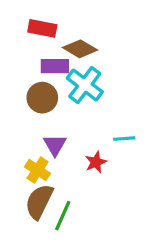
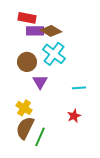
purple rectangle: (55, 66) -> (35, 31), moved
purple triangle: (55, 145) -> (40, 82), moved
red star: (96, 162) -> (74, 116), moved

